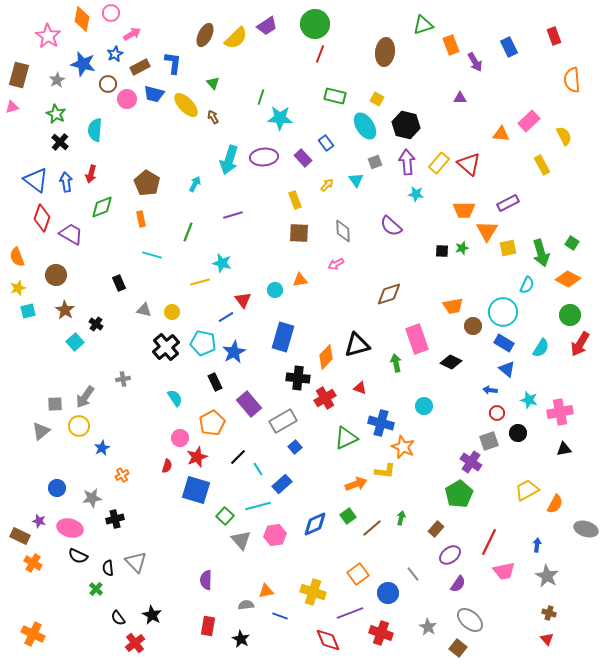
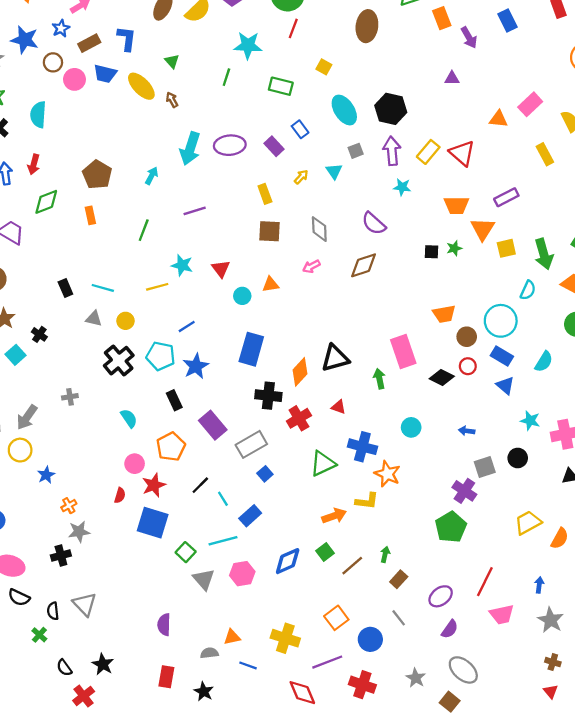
green rectangle: (335, 96) -> (281, 86), moved
yellow square: (377, 99) -> (324, 67), moved
cyan star: (280, 118) -> (248, 45), moved
cyan line: (152, 255) -> (103, 288), moved
brown diamond: (389, 294) -> (364, 265), moved
red triangle: (243, 300) -> (221, 269), moved
blue arrow: (490, 390) -> (467, 431), moved
red circle: (497, 413) -> (468, 366), moved
gray star: (92, 498) -> (79, 532), moved
brown rectangle: (436, 529) -> (399, 579), moved

